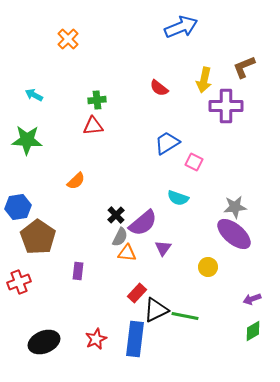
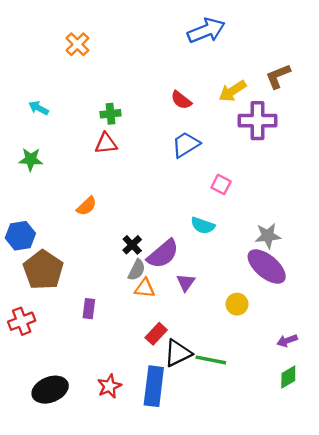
yellow arrow: (204, 80) -> (232, 91), turned 45
green star: (27, 140) -> (31, 159), size x0.7
blue trapezoid: (167, 143) -> (186, 145), moved

